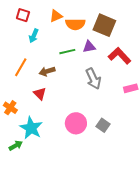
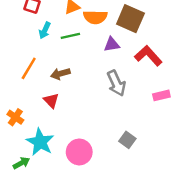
green line: (67, 52) -> (70, 36), moved
pink circle: (76, 123) -> (79, 152), moved

